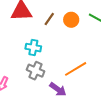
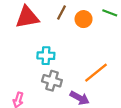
brown line: (49, 19) -> (62, 12), moved

